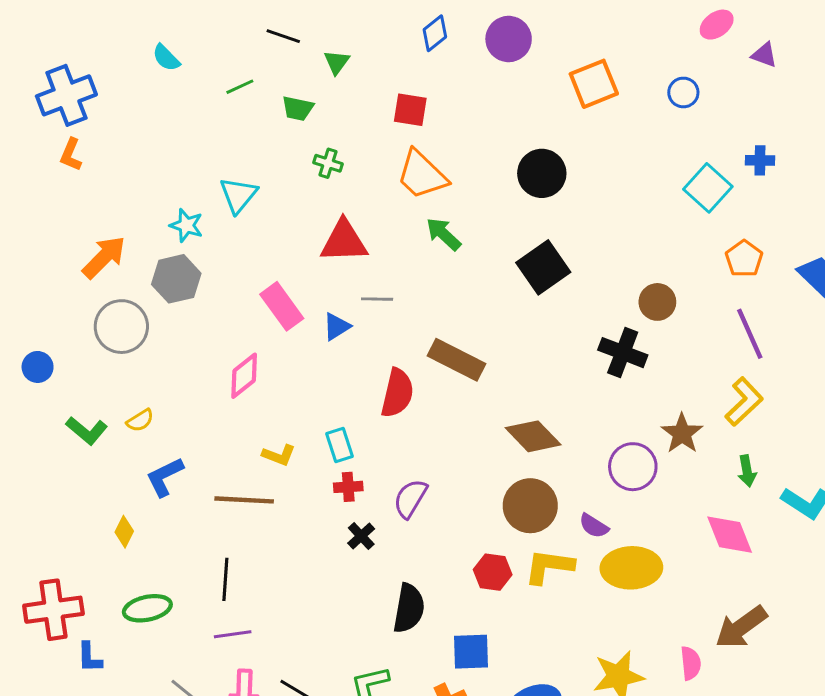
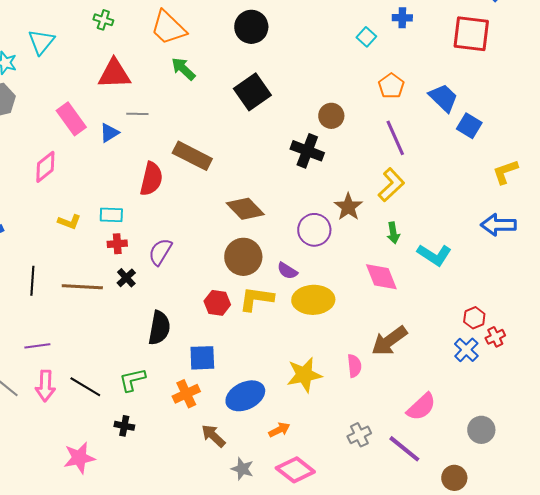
cyan square: (708, 188) -> (366, 37), size x0.6
cyan rectangle: (340, 445) -> (111, 215), turned -70
brown line: (244, 500) -> (82, 287), moved
black line: (225, 579) -> (32, 281), moved

